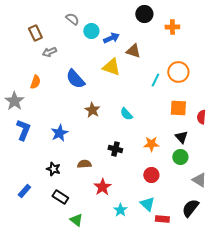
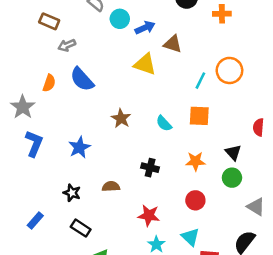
brown rectangle: (35, 33) -> (49, 21), turned -42
blue semicircle: (75, 79) -> (82, 79), moved
orange square: (178, 108) -> (199, 116), moved
red star: (102, 187) -> (149, 215), moved, turned -30

